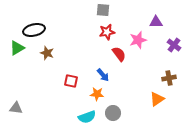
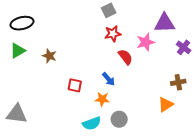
gray square: (103, 10) -> (109, 10), turned -32
purple triangle: (156, 22) -> (165, 23), size x1.5
black ellipse: (34, 30) -> (22, 23), moved
gray triangle: (16, 108) -> (17, 114), size x1.5

